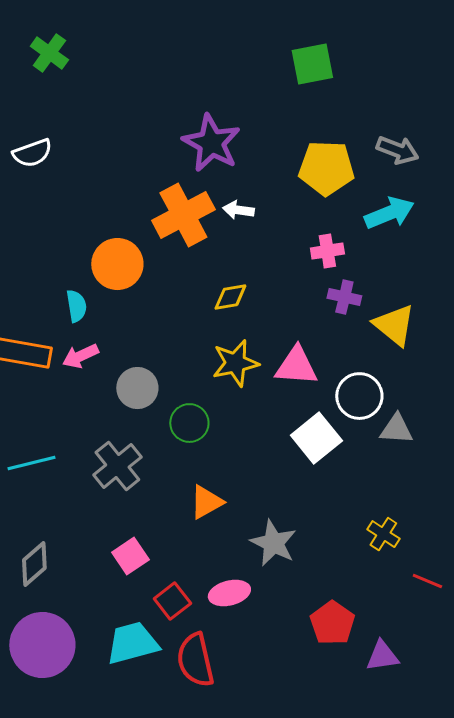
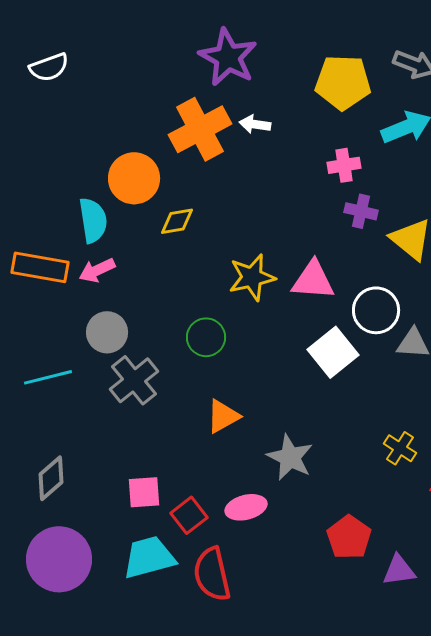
yellow diamond: (230, 297) -> (177, 221), moved
cyan semicircle: (76, 306) -> (93, 220), size x1.4
gray circle: (137, 388) -> (107, 332), moved
pink square: (130, 556) -> (144, 492), moved, turned 30

